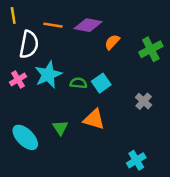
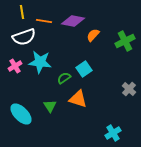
yellow line: (13, 15) -> (22, 12), moved
white semicircle: (29, 44) -> (24, 37), turned 60
cyan star: (48, 75) -> (40, 62), turned 30
green semicircle: (78, 83) -> (64, 78), moved, turned -40
gray cross: (144, 101) -> (129, 89), moved

